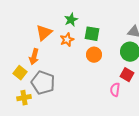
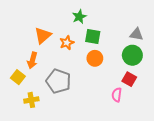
green star: (71, 20) -> (79, 17), moved
gray pentagon: (43, 83) -> (58, 81), moved
yellow cross: (24, 98) -> (31, 100), moved

